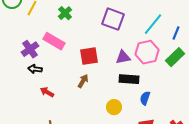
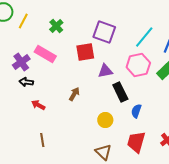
red square: (89, 56) -> (85, 52), moved
purple triangle: (123, 57) -> (105, 71), moved
black rectangle: (129, 79) -> (120, 92), turned 60

